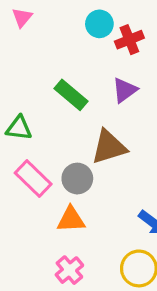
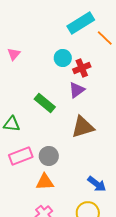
purple triangle: (125, 90) -> (77, 90), moved
brown triangle: (109, 147) -> (83, 127), moved
pink rectangle: (33, 179) -> (21, 156), turned -65

